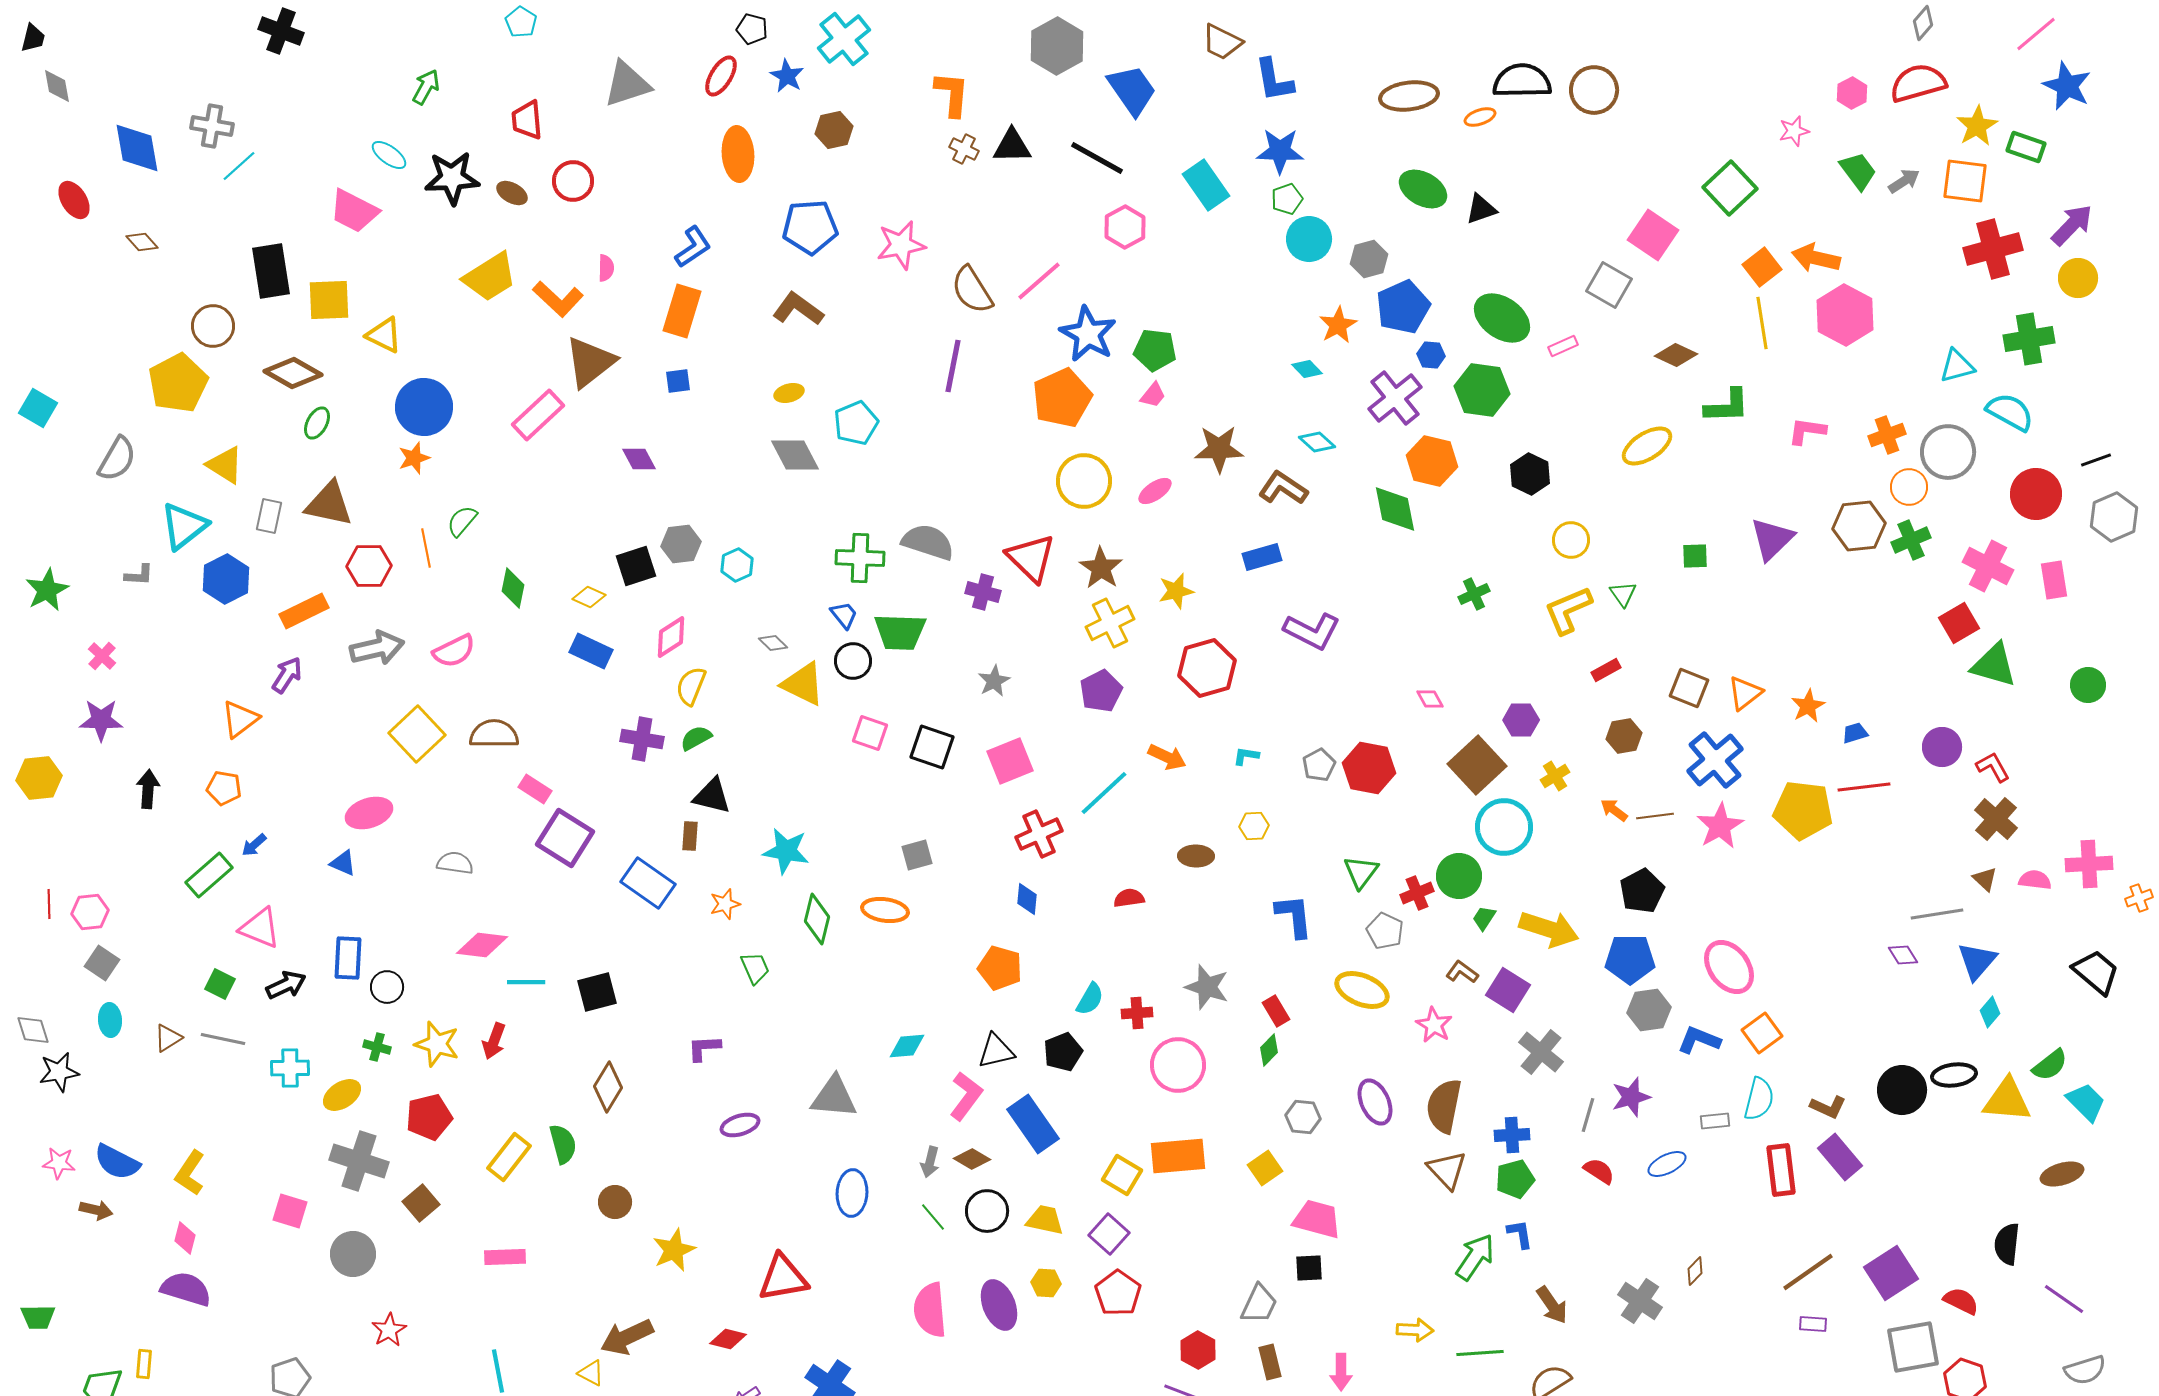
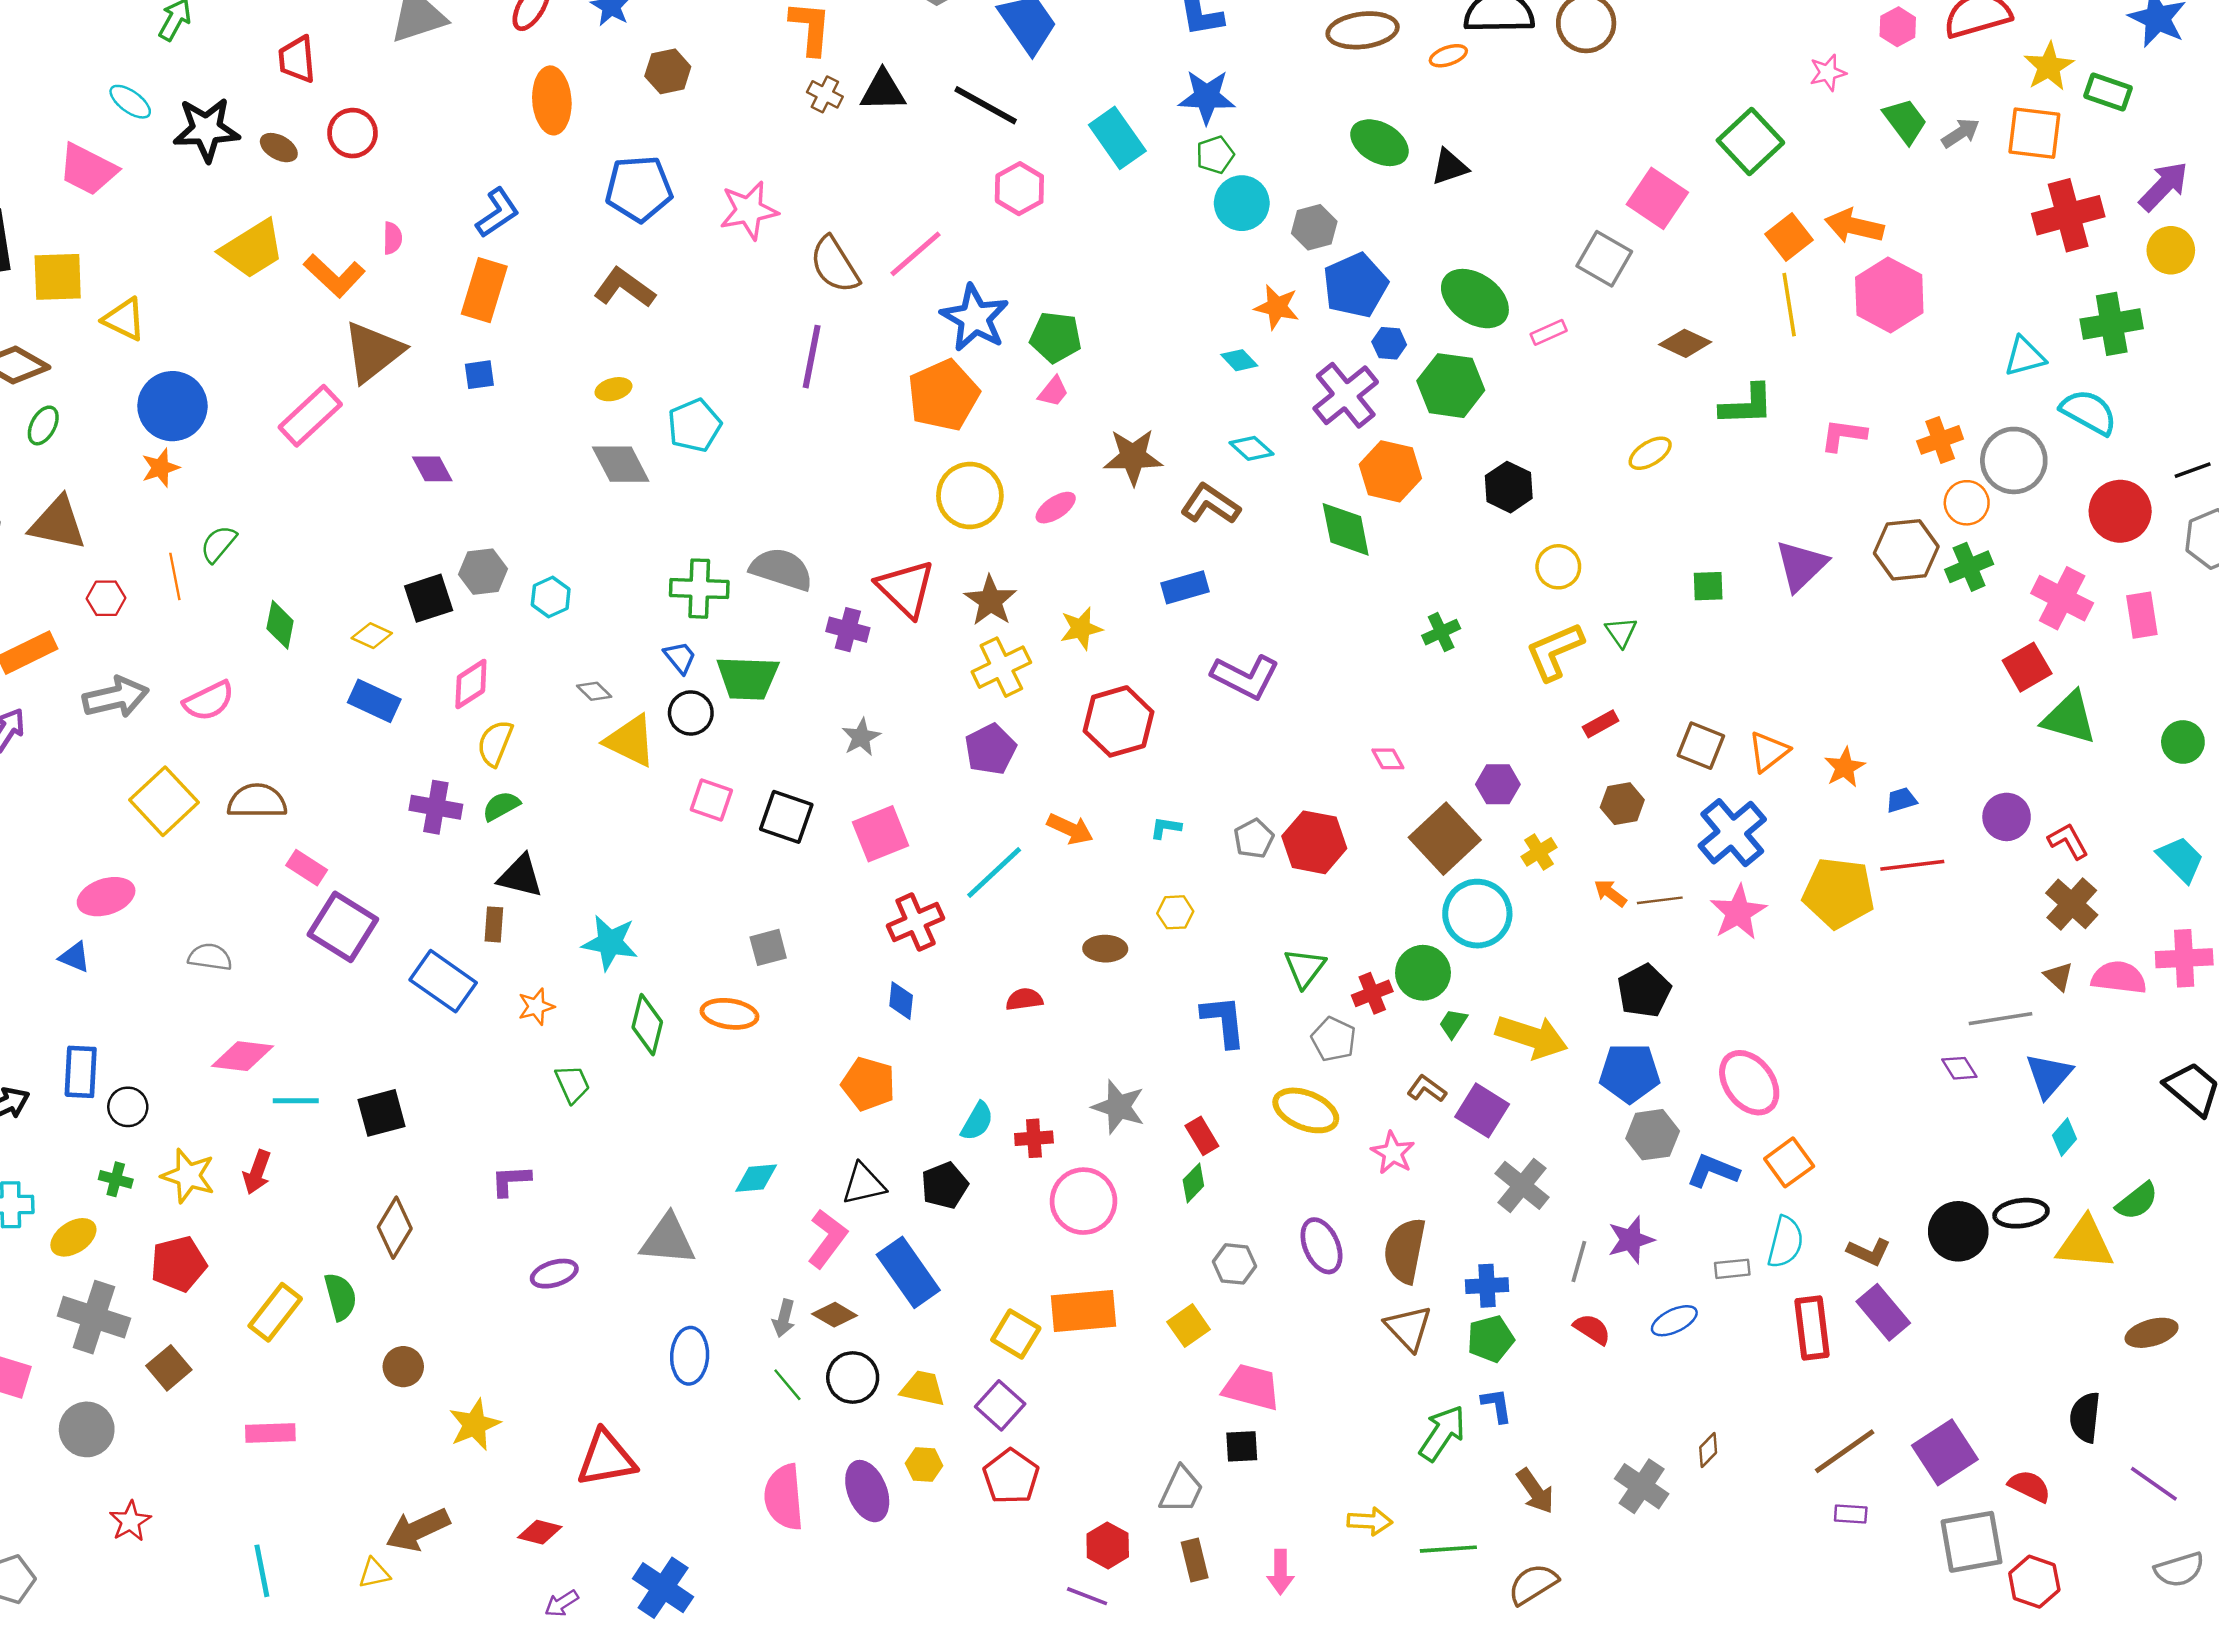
orange star: (1338, 325) -> (1277, 307), turned -30
yellow ellipse: (1647, 446) -> (1650, 453), size x0.7
red hexagon: (369, 566) -> (106, 598), size x0.7
pink semicircle: (2035, 880) -> (2119, 978), size x1.4
cyan trapezoid: (2086, 1102) -> (2181, 859), moved
yellow triangle: (591, 1373) -> (374, 1573), turned -40

